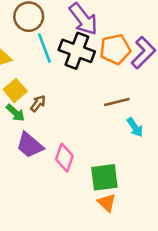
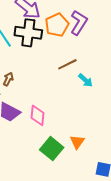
green square: (104, 177) -> (52, 149), moved, turned -30
orange triangle: (107, 203) -> (77, 142), turned 35

